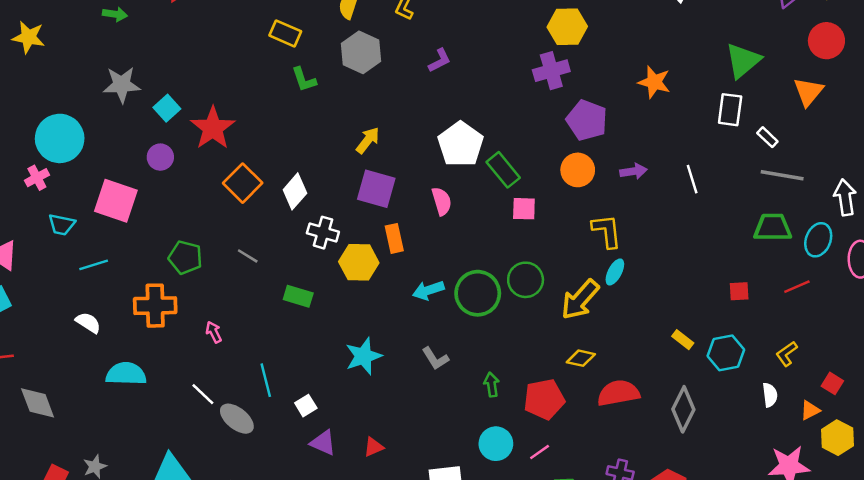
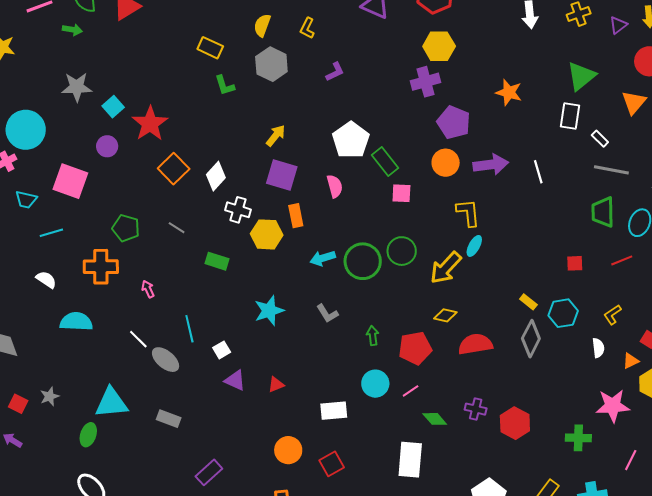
purple arrow: (633, 171) -> (491, 165), size x1.6
green trapezoid: (773, 227) -> (603, 212), turned -92
gray diamond: (683, 409) -> (531, 339), moved

